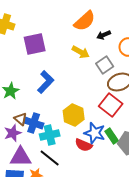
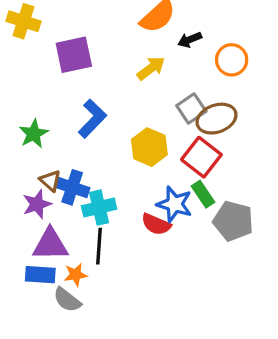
yellow arrow: (81, 52) -> (151, 68), turned -66
gray square: (105, 65) -> (191, 108), moved
yellow hexagon: (74, 115) -> (149, 147), moved
green rectangle: (112, 136) -> (203, 194), moved
black line: (50, 158) -> (99, 246), turned 55

